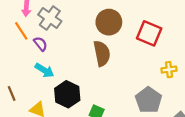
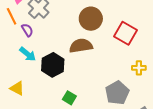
brown semicircle: (102, 53) -> (81, 46), turned -95
black hexagon: (67, 94) -> (53, 65), moved

